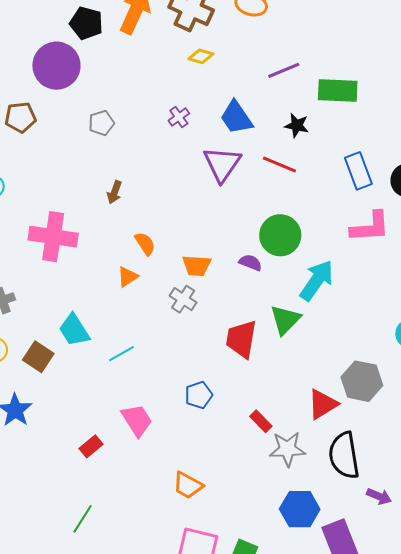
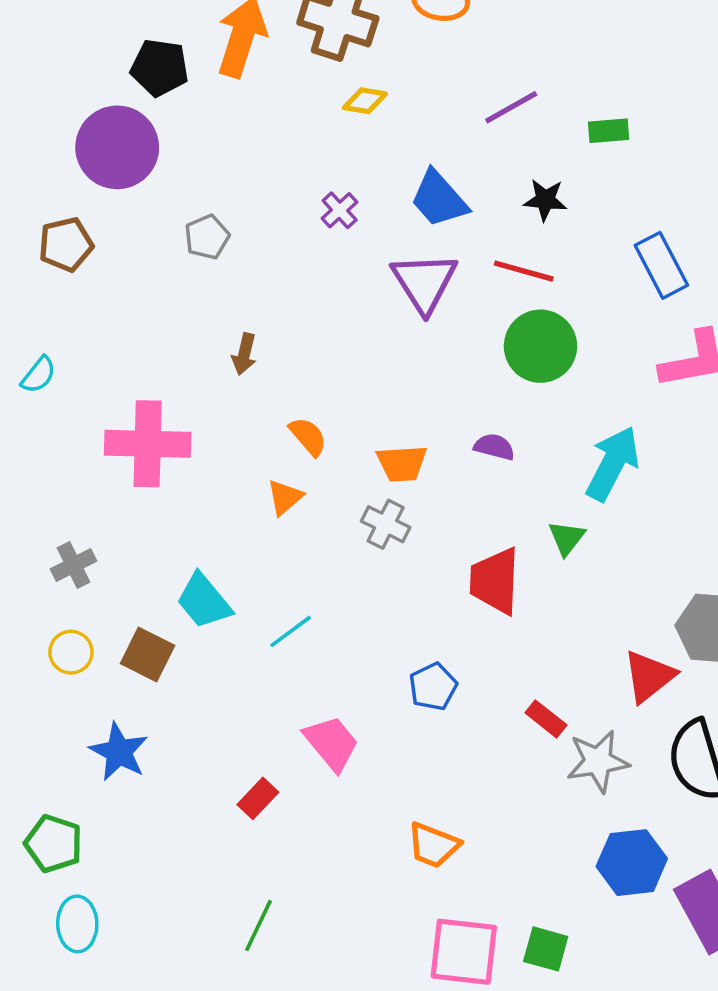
green rectangle: (338, 91) -> (609, 131), size x0.6
green circle: (280, 235) -> (540, 346), moved
green triangle: (285, 320) -> (567, 538), size x0.7

